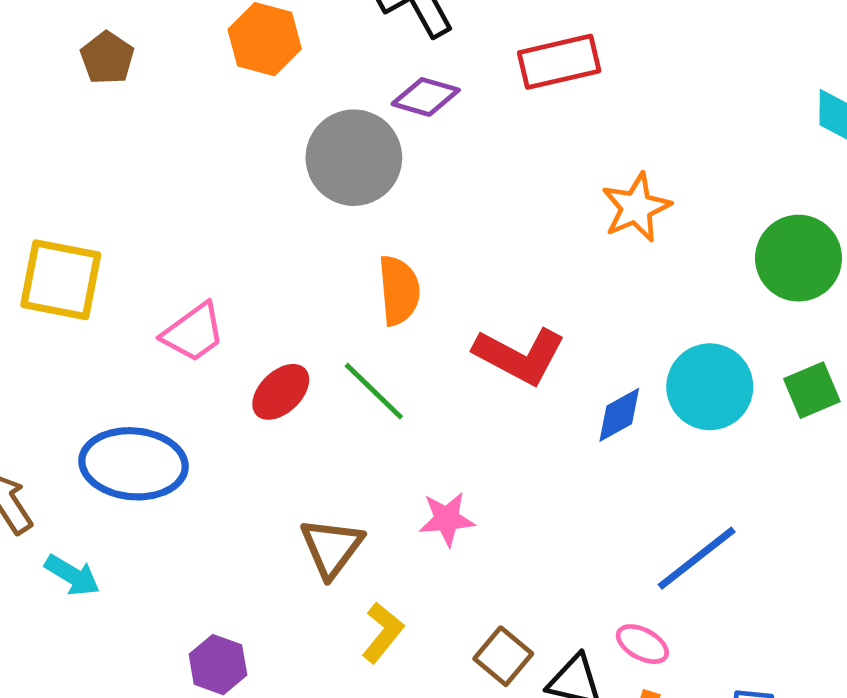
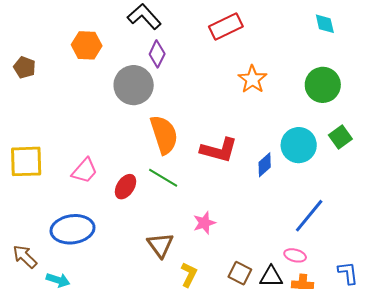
red rectangle: (559, 62) -> (226, 27), moved
purple diamond: (426, 97) -> (157, 54), turned -68
orange semicircle: (399, 290) -> (164, 135), size x1.4

